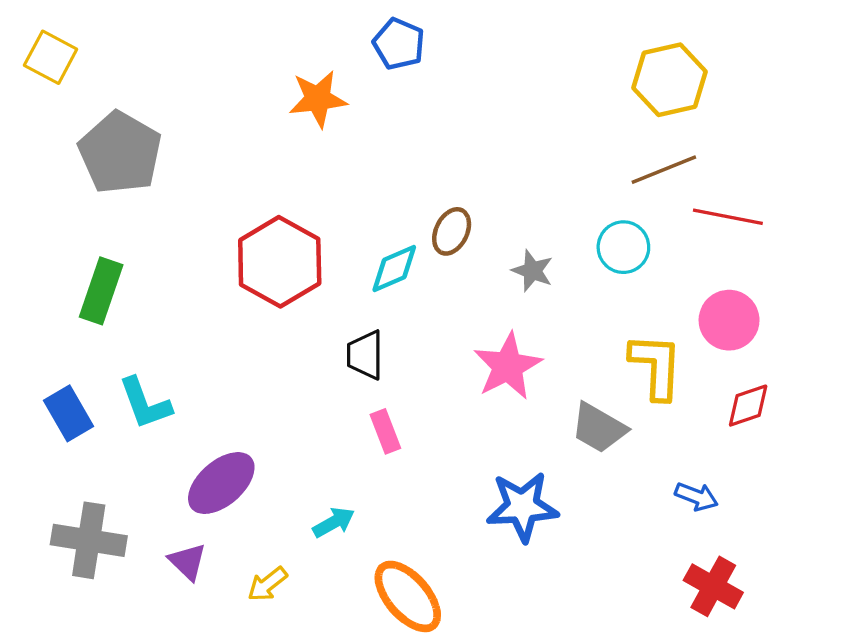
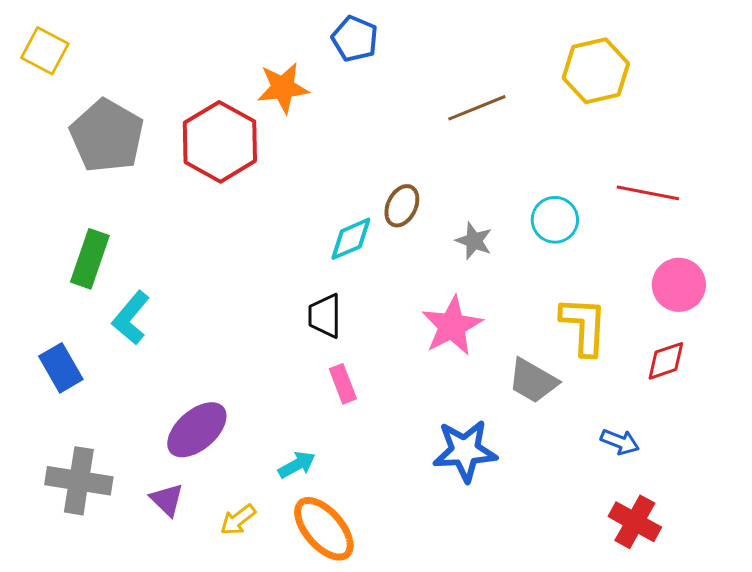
brown line: (664, 170) -> (477, 108), moved
red hexagon: (280, 262) -> (220, 142), moved
pink circle: (729, 320) -> (679, 285), moved
cyan L-shape: (145, 403) -> (131, 318), moved, turned 60
orange ellipse: (408, 596) -> (324, 529), moved

